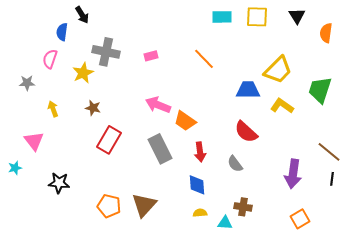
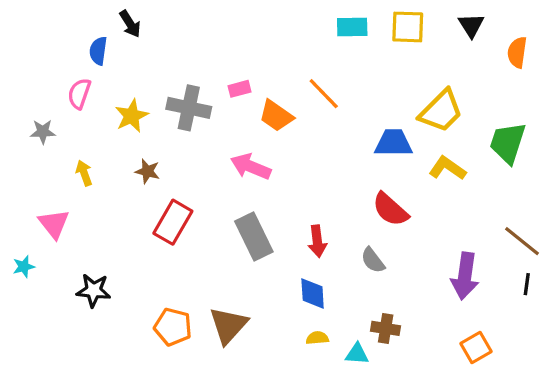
gray cross: (106, 52) -> (189, 108), moved
orange trapezoid: (185, 121) -> (276, 116), moved

